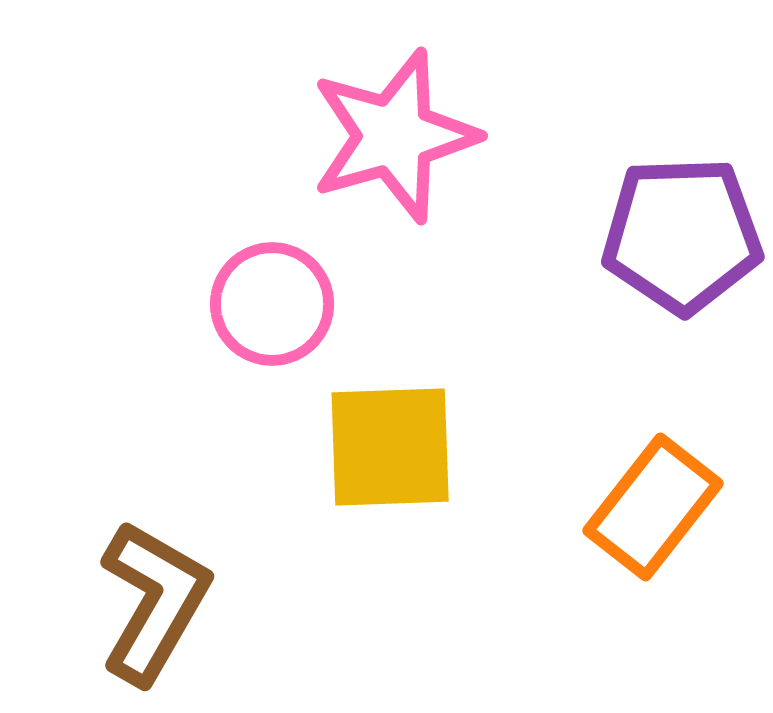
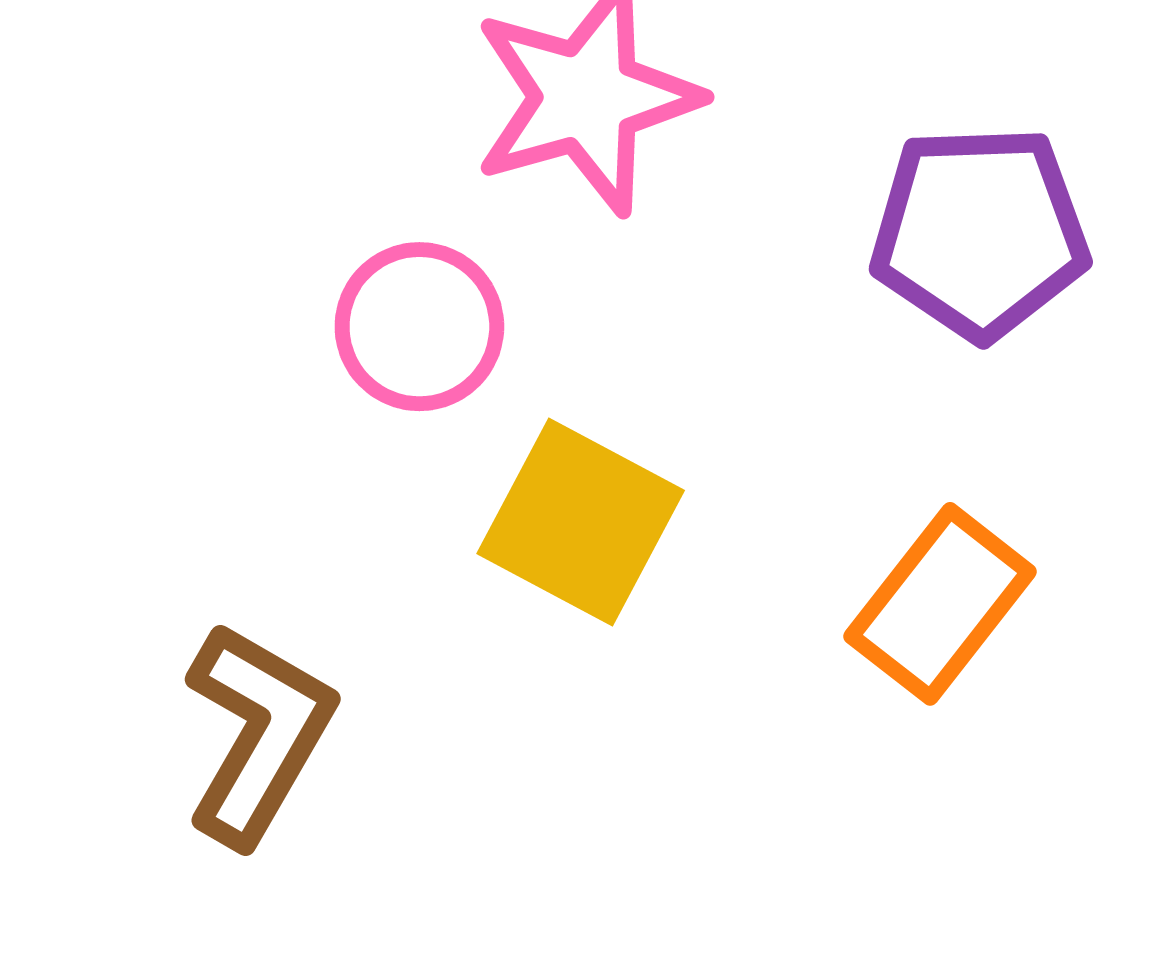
yellow square: (390, 447) -> (581, 522), turned 30

